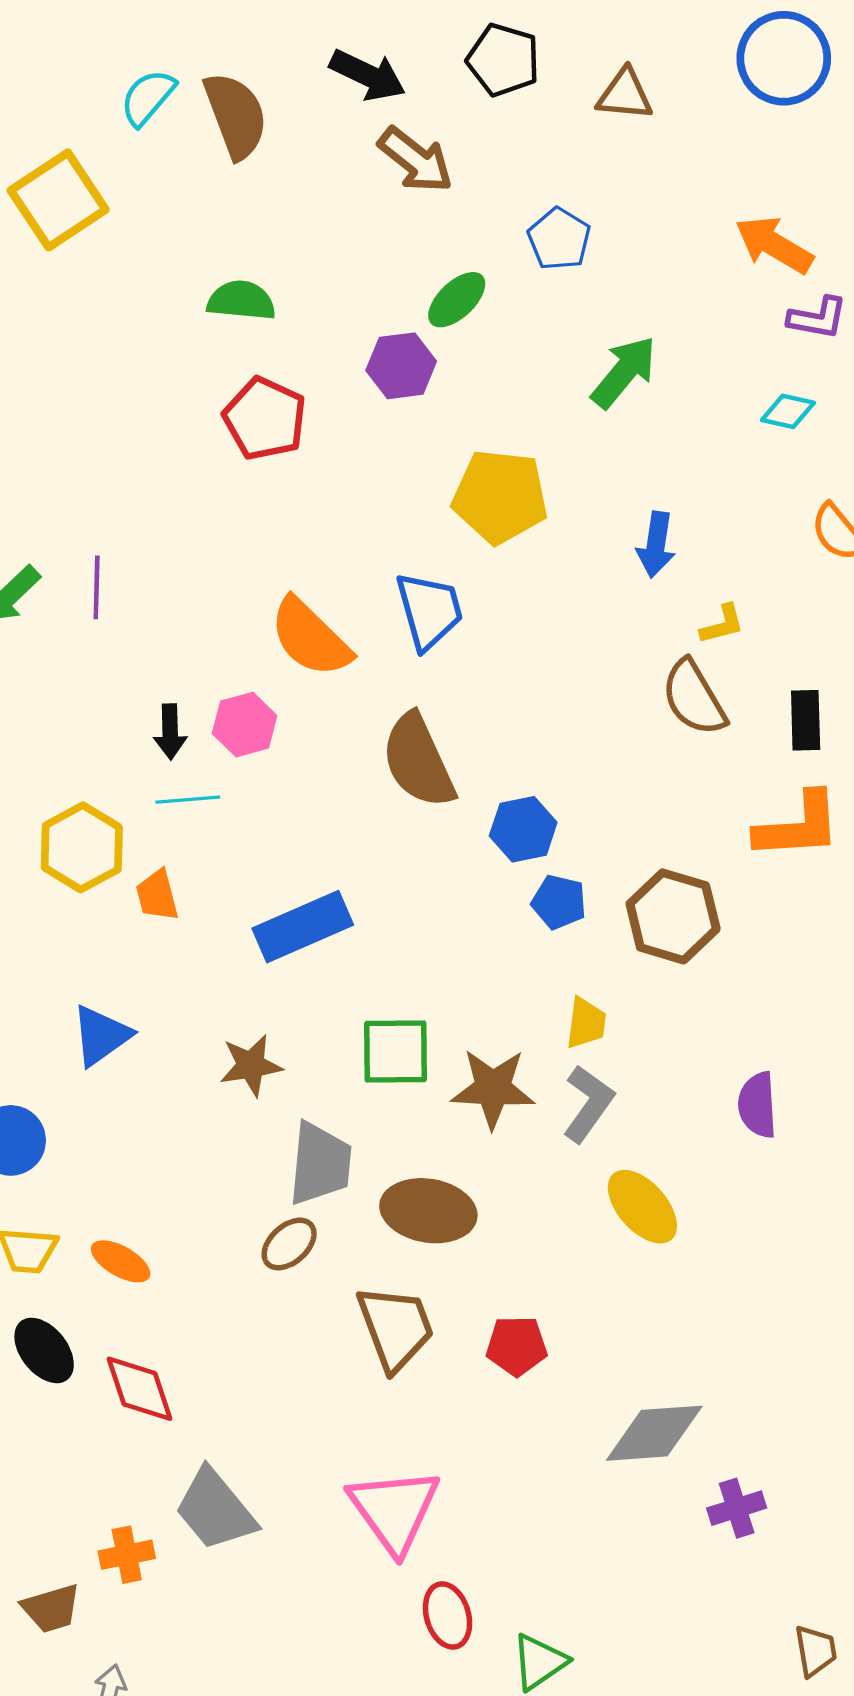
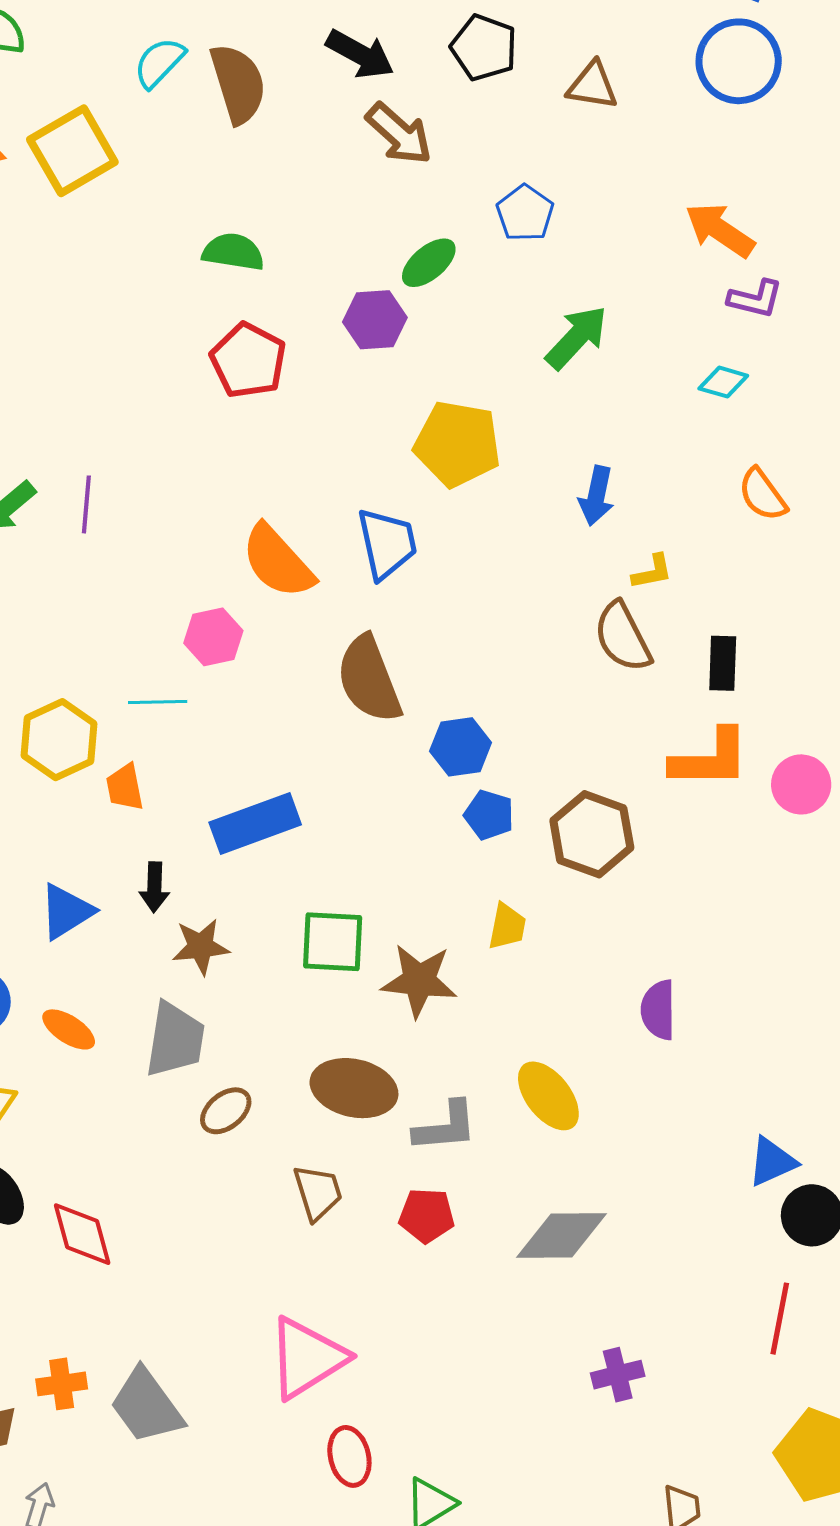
black arrow: (170, 732) -> (154, 887), moved
gray L-shape: (588, 1104) -> (445, 1127), moved, turned 46
gray trapezoid: (320, 1164) -> (175, 1040), moved
orange ellipse: (121, 1261) -> (69, 1029), moved
brown trapezoid: (395, 1328) -> (318, 1192), size x0.7
gray diamond: (654, 1433) -> (562, 1236), moved
gray trapezoid: (215, 1510) -> (146, 1406), moved
pink triangle: (394, 1510) -> (307, 1358), turned 30

